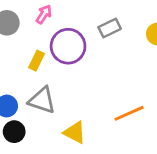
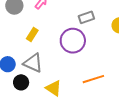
purple circle: (68, 46) -> (73, 41), moved
black circle: (14, 132) -> (21, 82), moved

